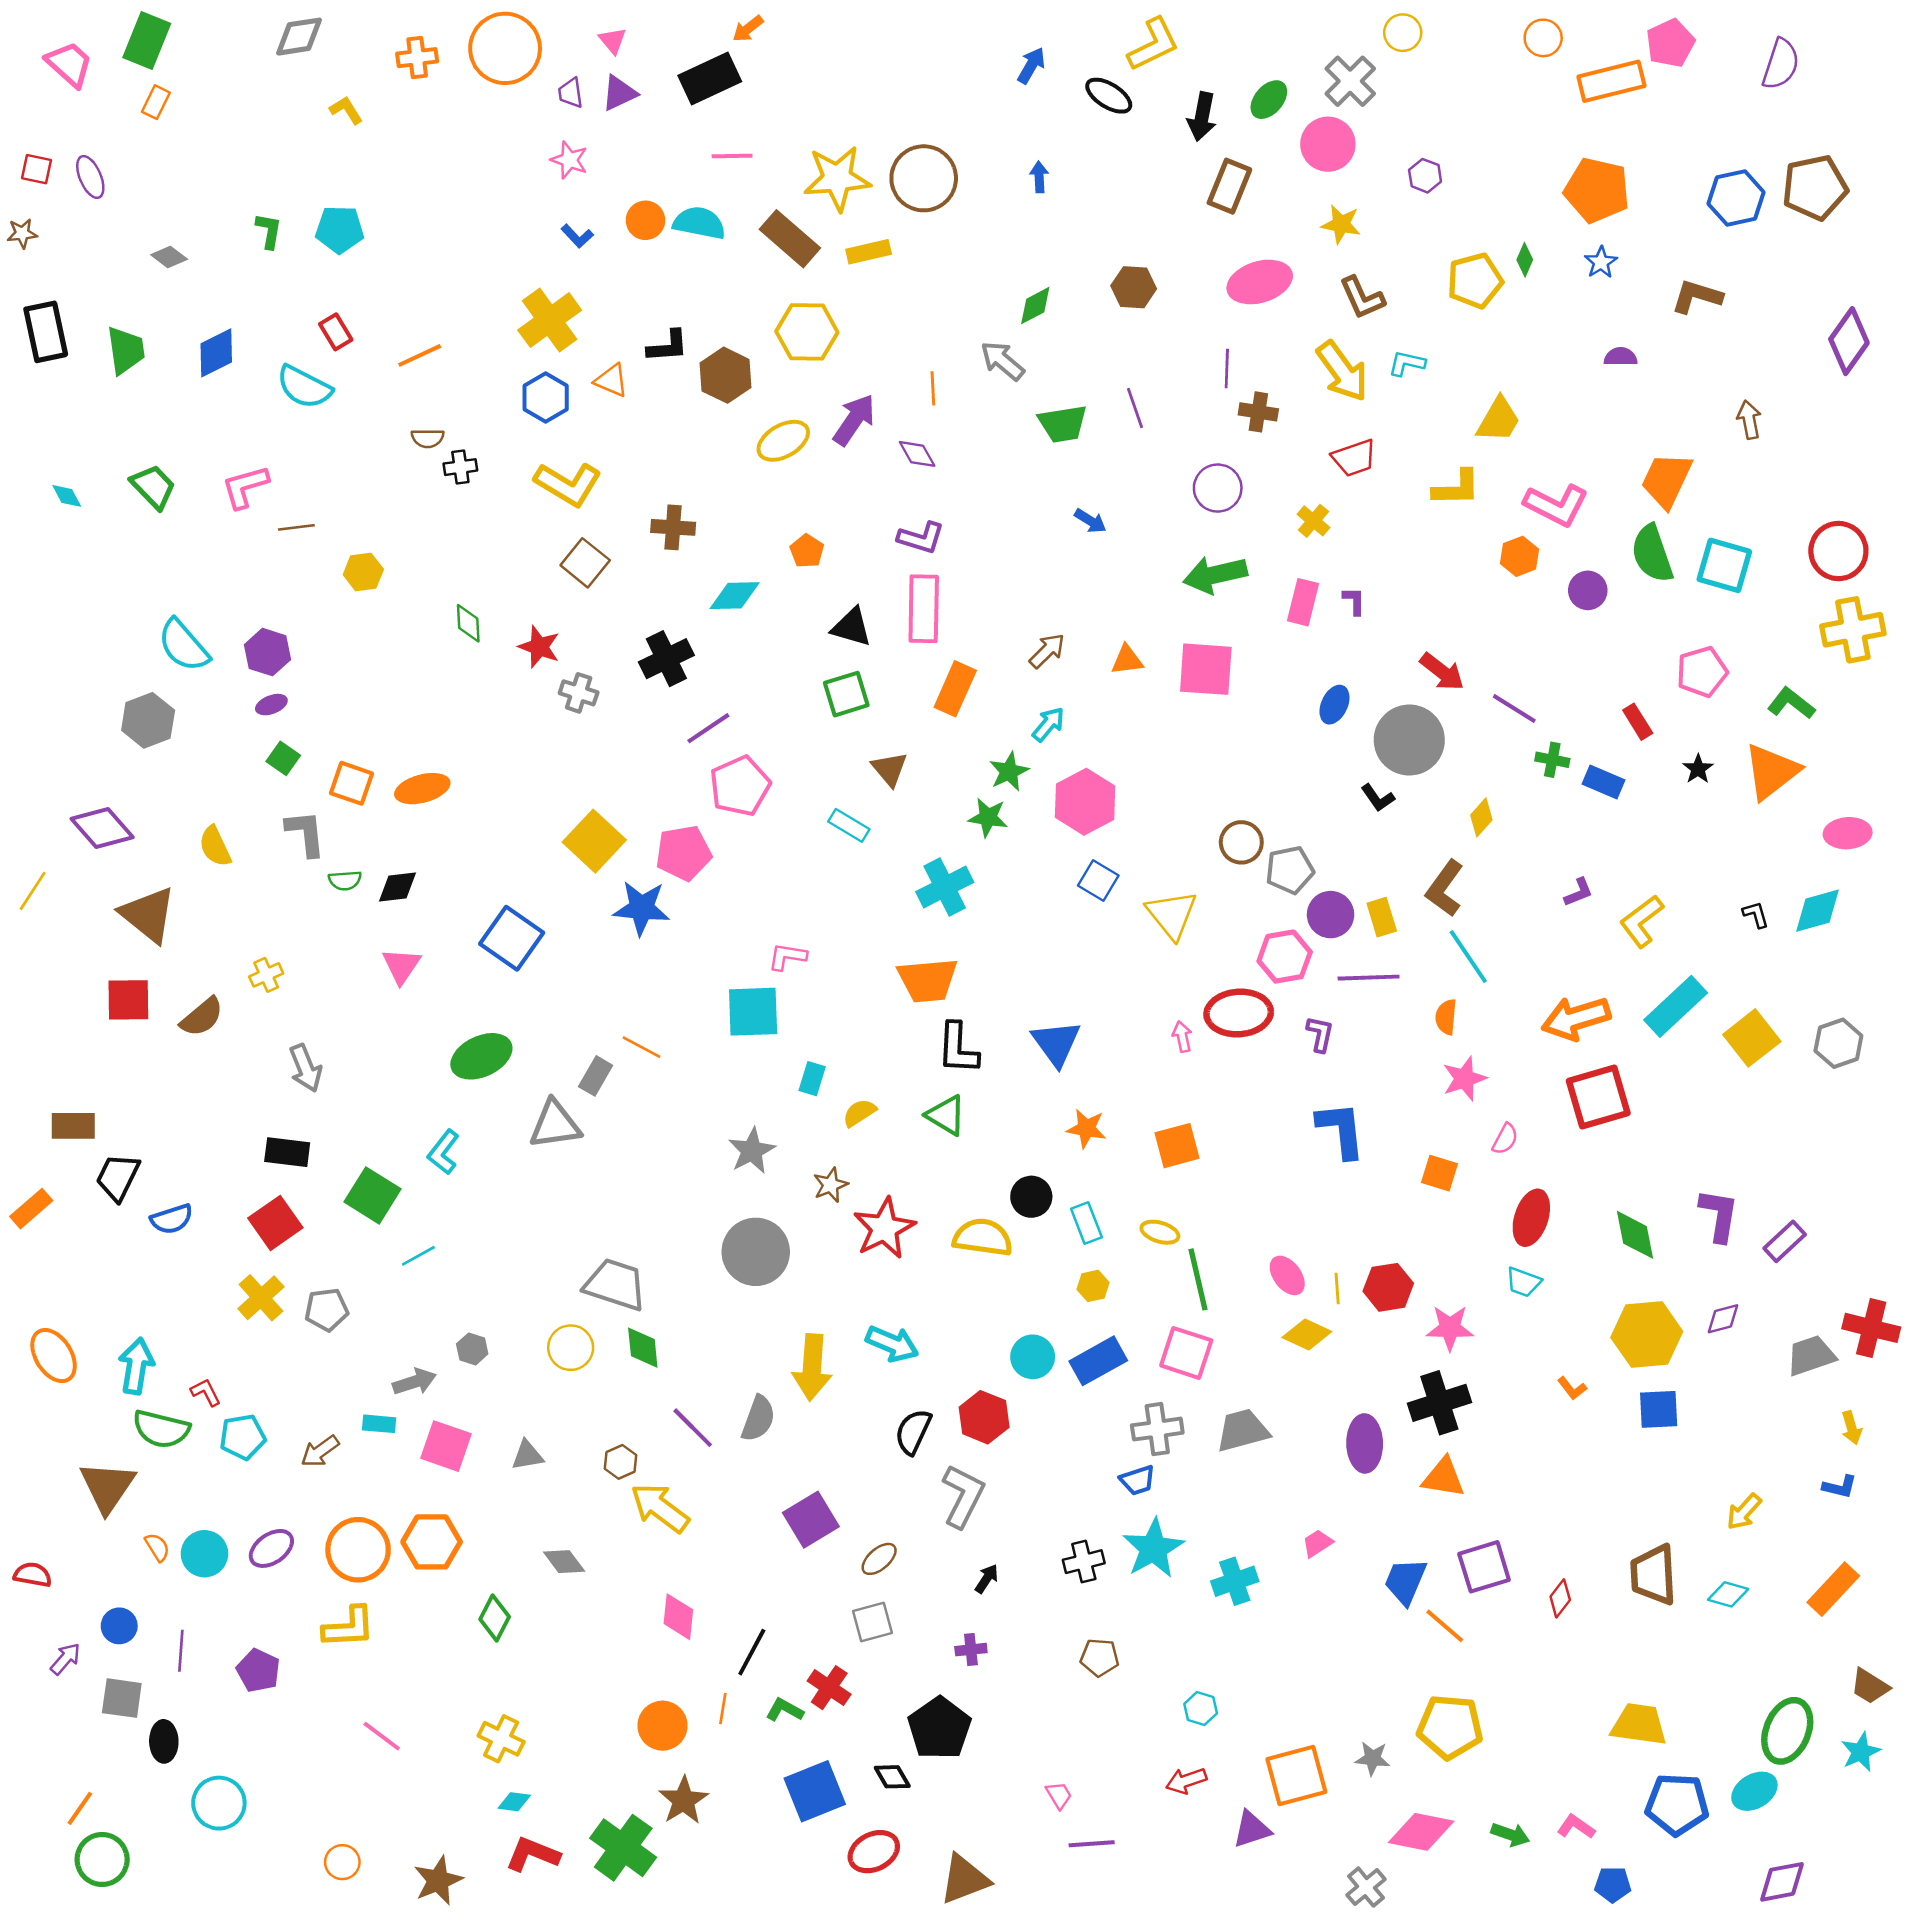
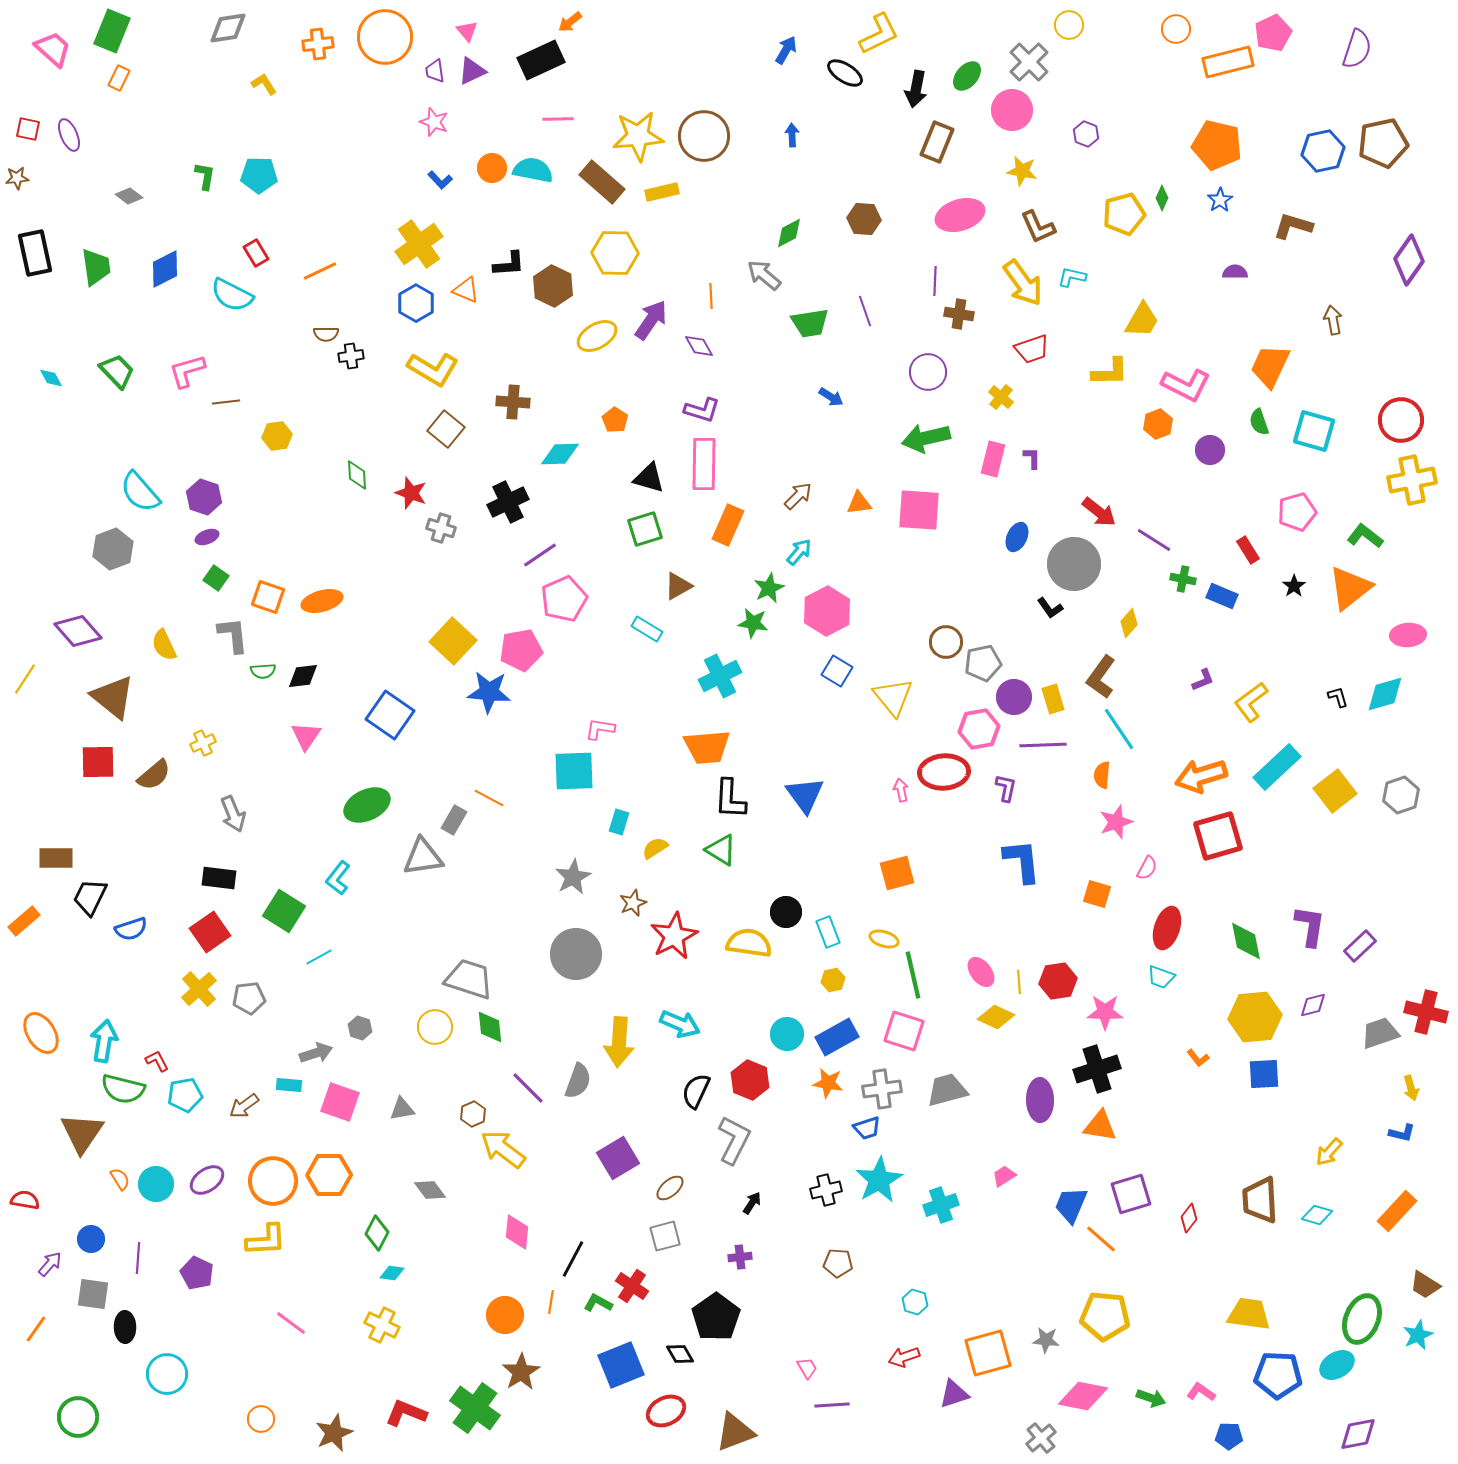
green semicircle: (1652, 554) -> (1259, 422), size x0.6
brown triangle: (890, 769) -> (678, 586), turned 40
orange star: (1086, 1128) -> (828, 1083), moved
cyan diamond: (514, 1802) -> (392, 1273), moved
orange line: (80, 1808) -> (36, 1329), moved

